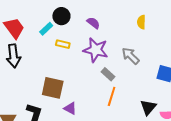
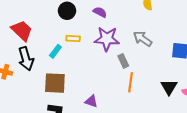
cyan rectangle: (46, 29) -> (55, 51), moved
gray rectangle: (108, 74) -> (123, 61), turned 32
brown square: (53, 88) -> (55, 83), moved

